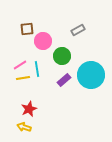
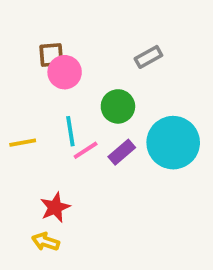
pink circle: (43, 41) -> (65, 72), moved
pink line: (20, 65) -> (86, 150), moved
yellow line: (23, 78) -> (23, 143), moved

